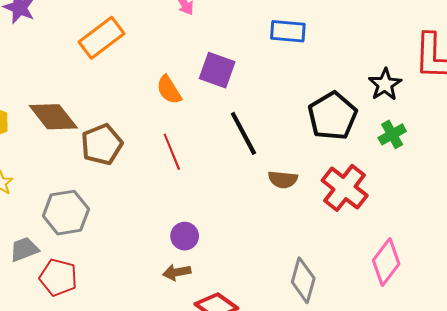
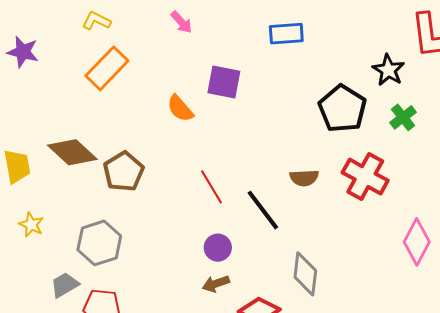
black line: (243, 133) -> (263, 210), moved
red line: (172, 152) -> (211, 187), moved
gray diamond: (303, 280) -> (305, 274), moved

